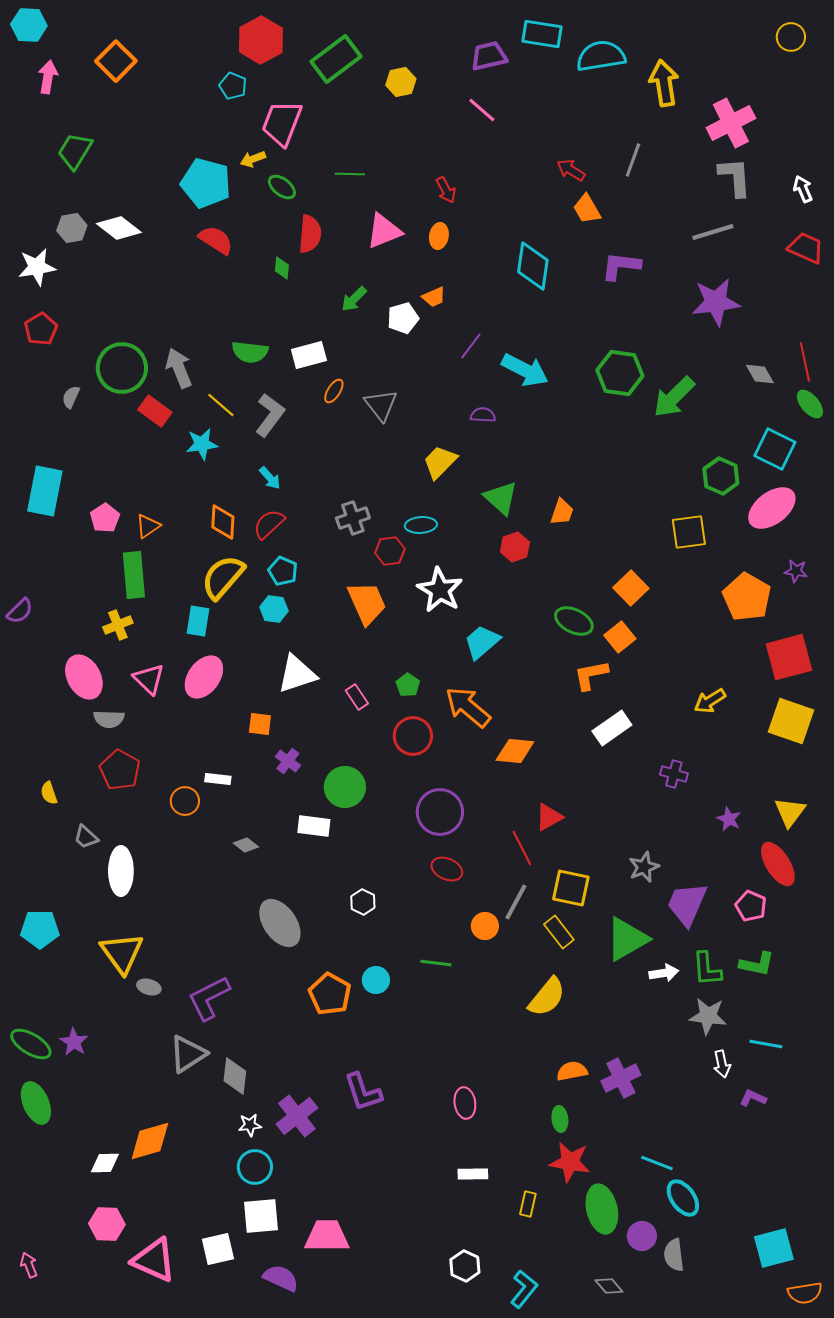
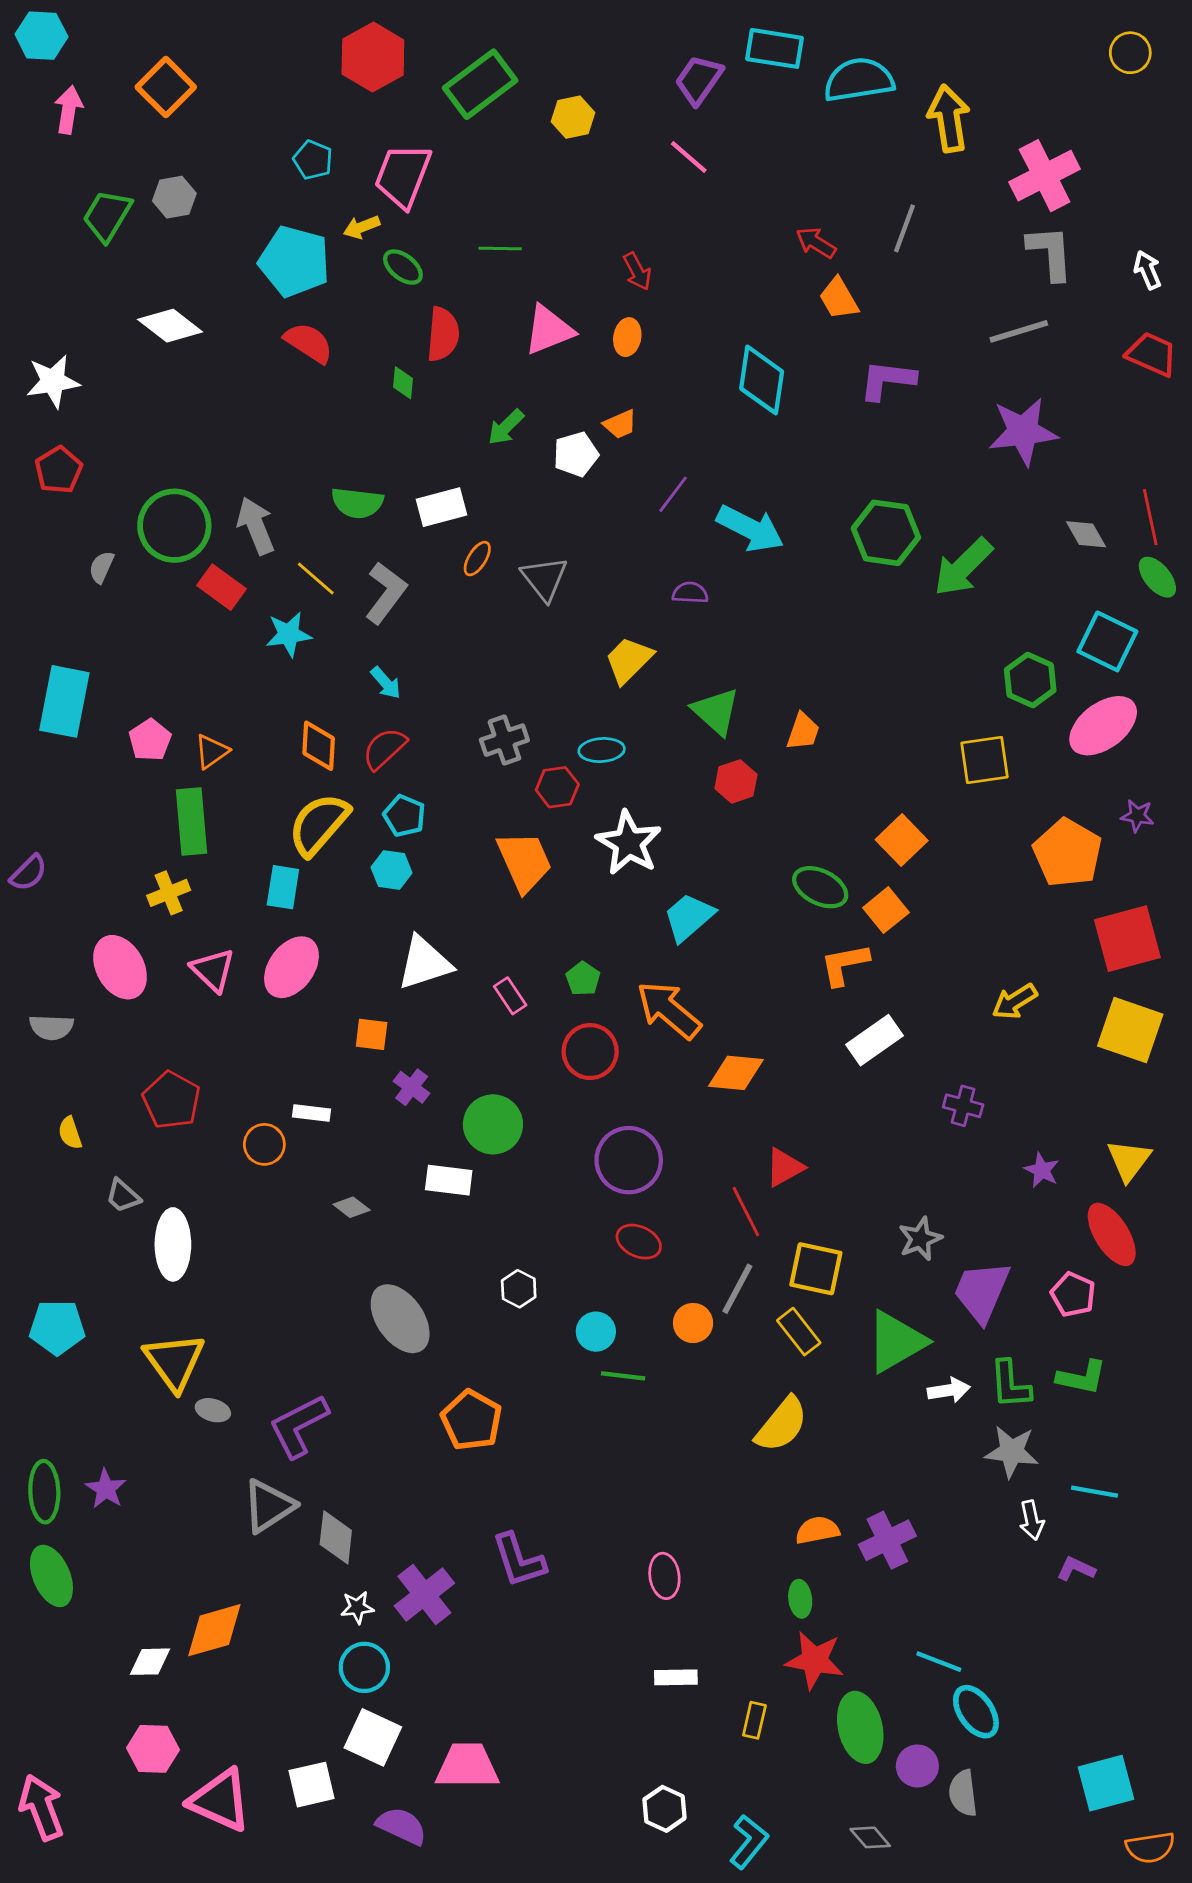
purple trapezoid: (489, 56) -> (699, 80), turned -42
cyan pentagon: (233, 86) -> (313, 160), moved
gray hexagon: (72, 228) -> (174, 197), moved
gray semicircle: (109, 719) -> (51, 1027), moved
cyan circle: (376, 980) -> (596, 1332), moved
green ellipse: (31, 1044) -> (44, 1492), turned 57
white square: (261, 1216) -> (373, 1737), turned 30
pink arrow: (29, 1265) -> (41, 1807), size x1.8

